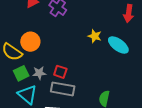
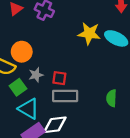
yellow star: (95, 36) -> (89, 33), size x1.5
gray star: (39, 73) -> (36, 75), moved

